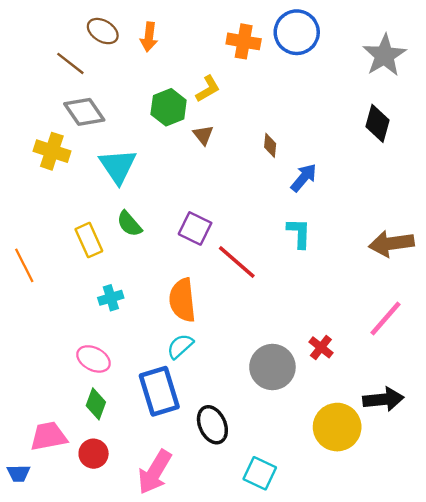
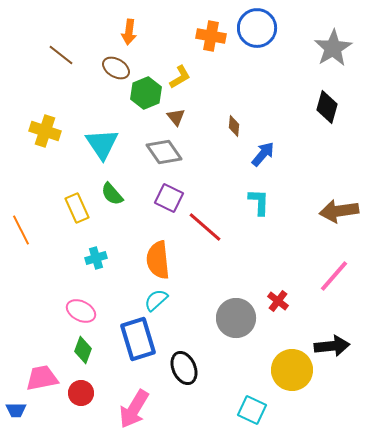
brown ellipse: (103, 31) -> (116, 68), moved
gray diamond: (84, 112) -> (164, 152), moved
cyan square: (260, 473) -> (252, 410), moved

